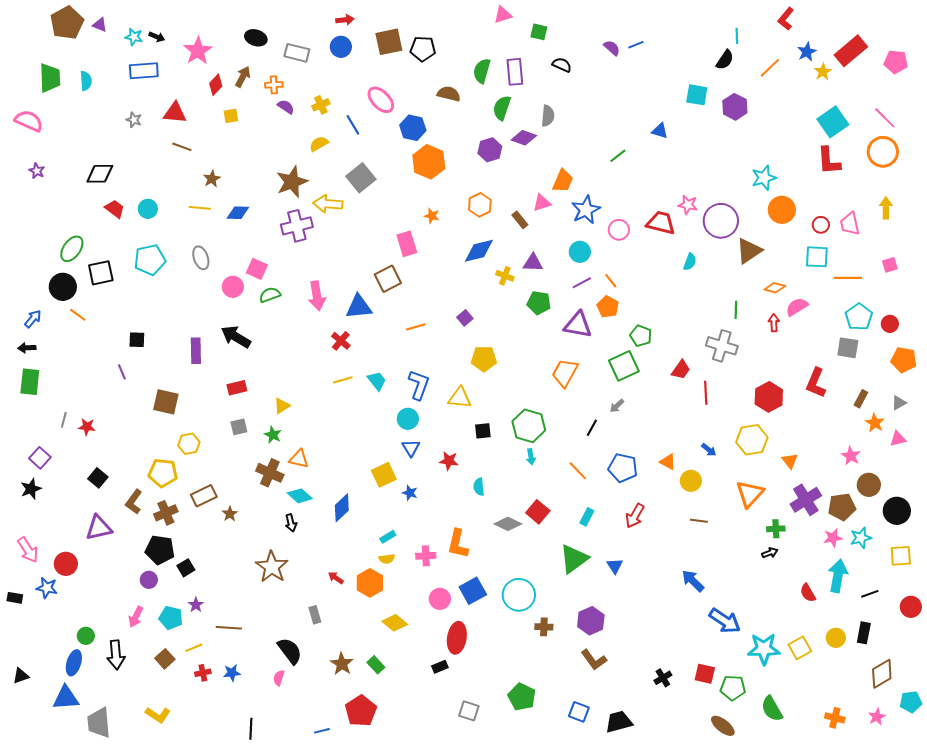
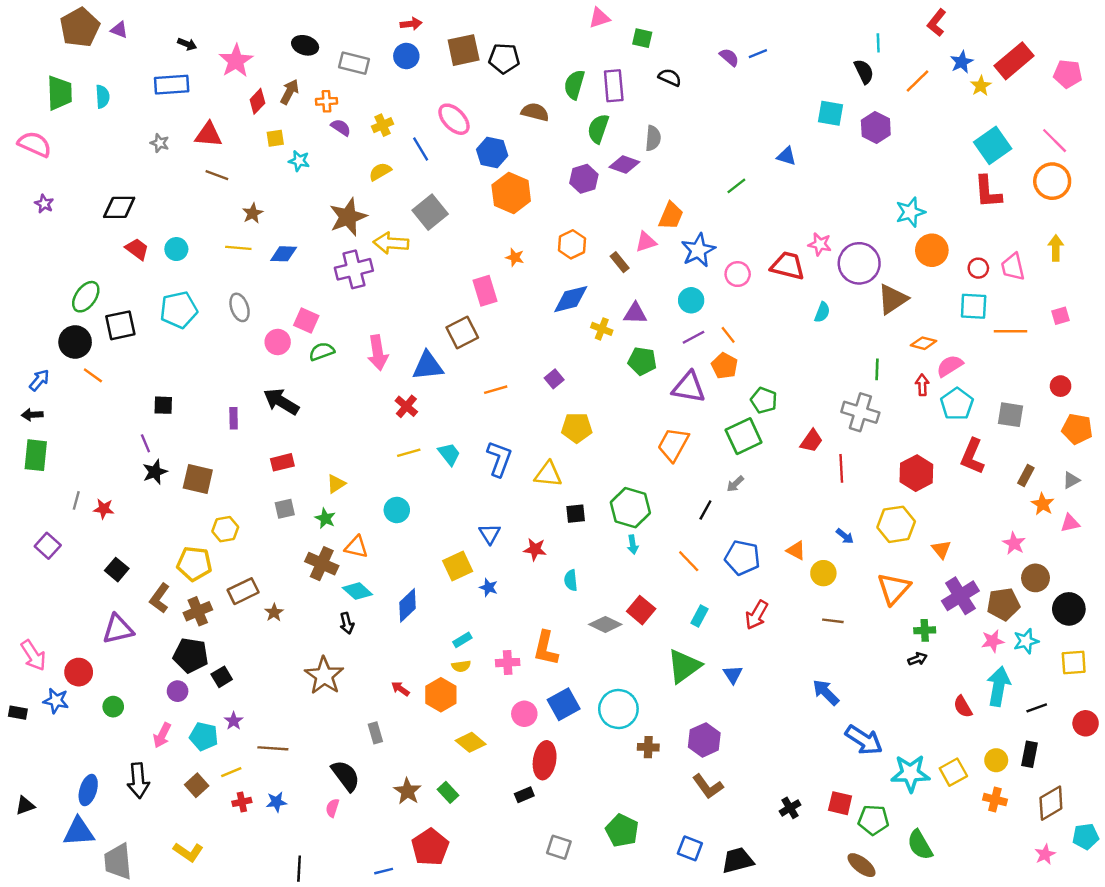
cyan star: (134, 37) -> (299, 161), moved
black semicircle: (725, 60) -> (864, 71), turned -60
cyan pentagon: (859, 317) -> (957, 404), moved
purple rectangle: (196, 351) -> (234, 418), size x0.7
cyan circle: (408, 419) -> (397, 510), moved
black star: (31, 489) -> (155, 472), moved
green circle: (86, 636) -> (113, 707), moved
orange cross: (835, 718) -> (995, 800), moved

